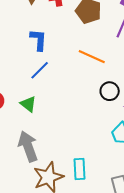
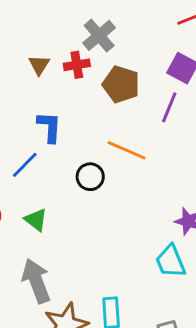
blue line: (40, 70) -> (25, 165), moved
black circle: (110, 91) -> (90, 177), moved

